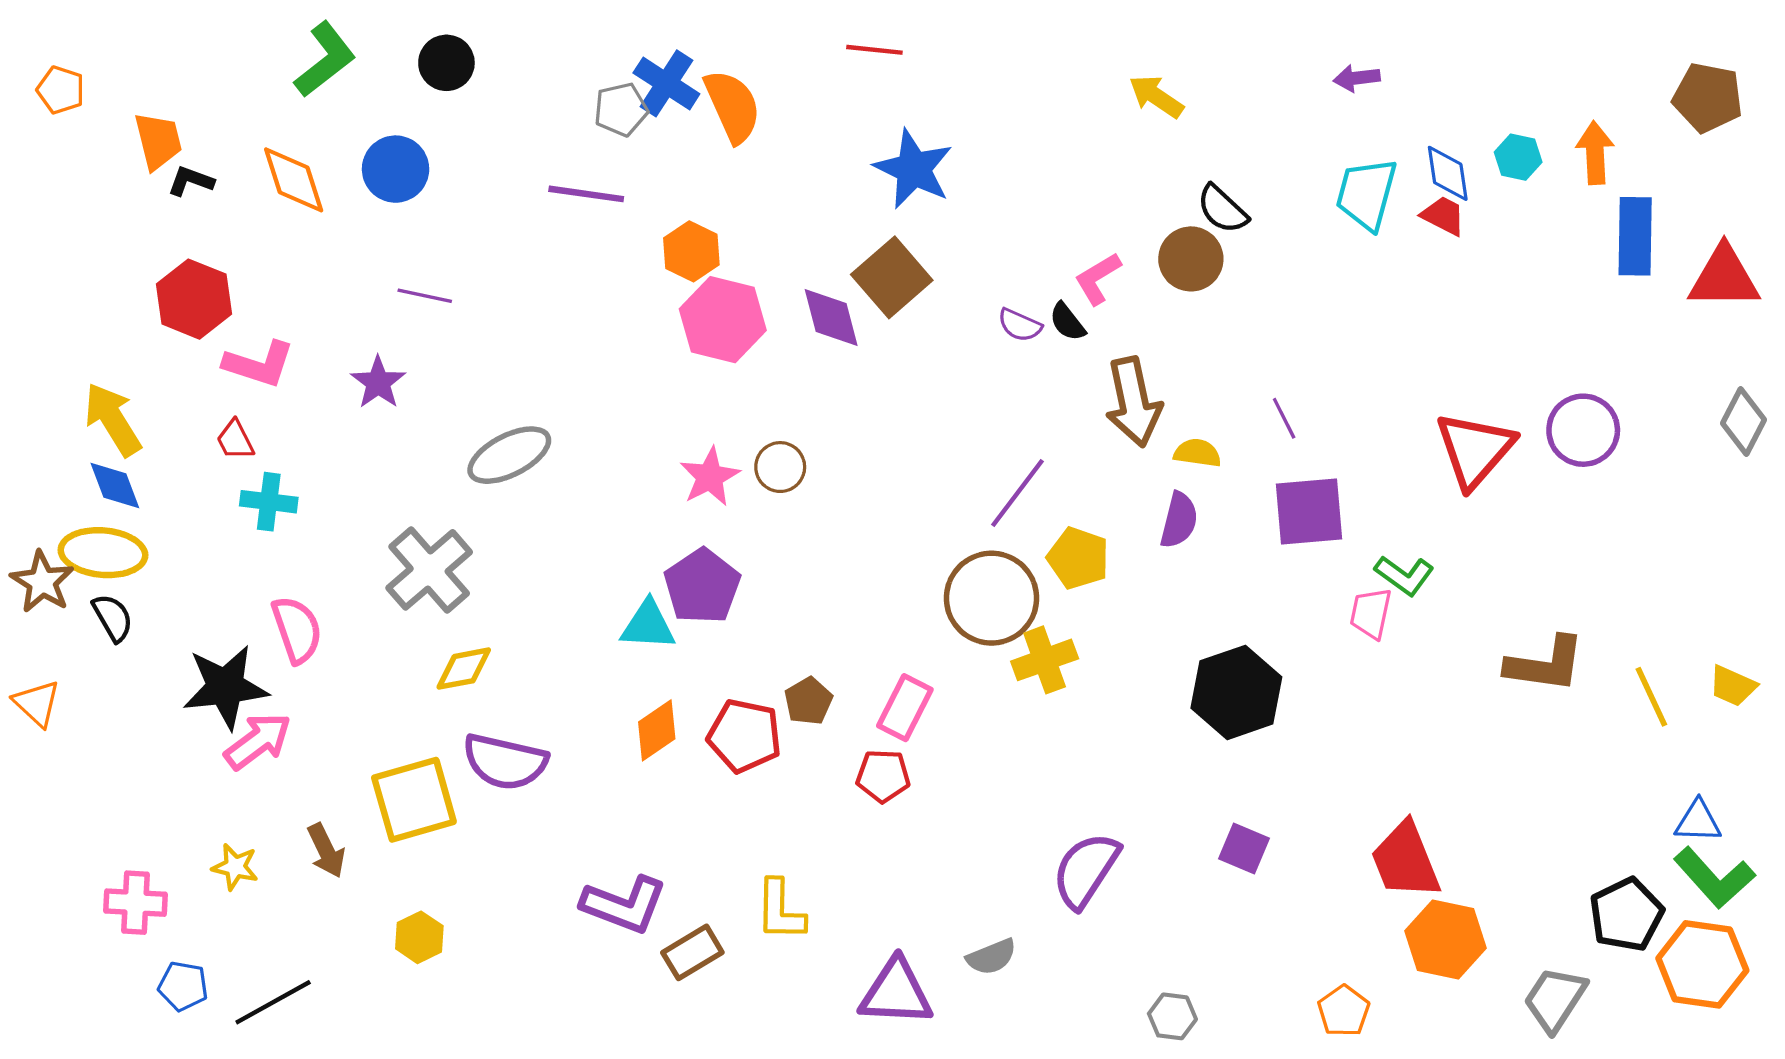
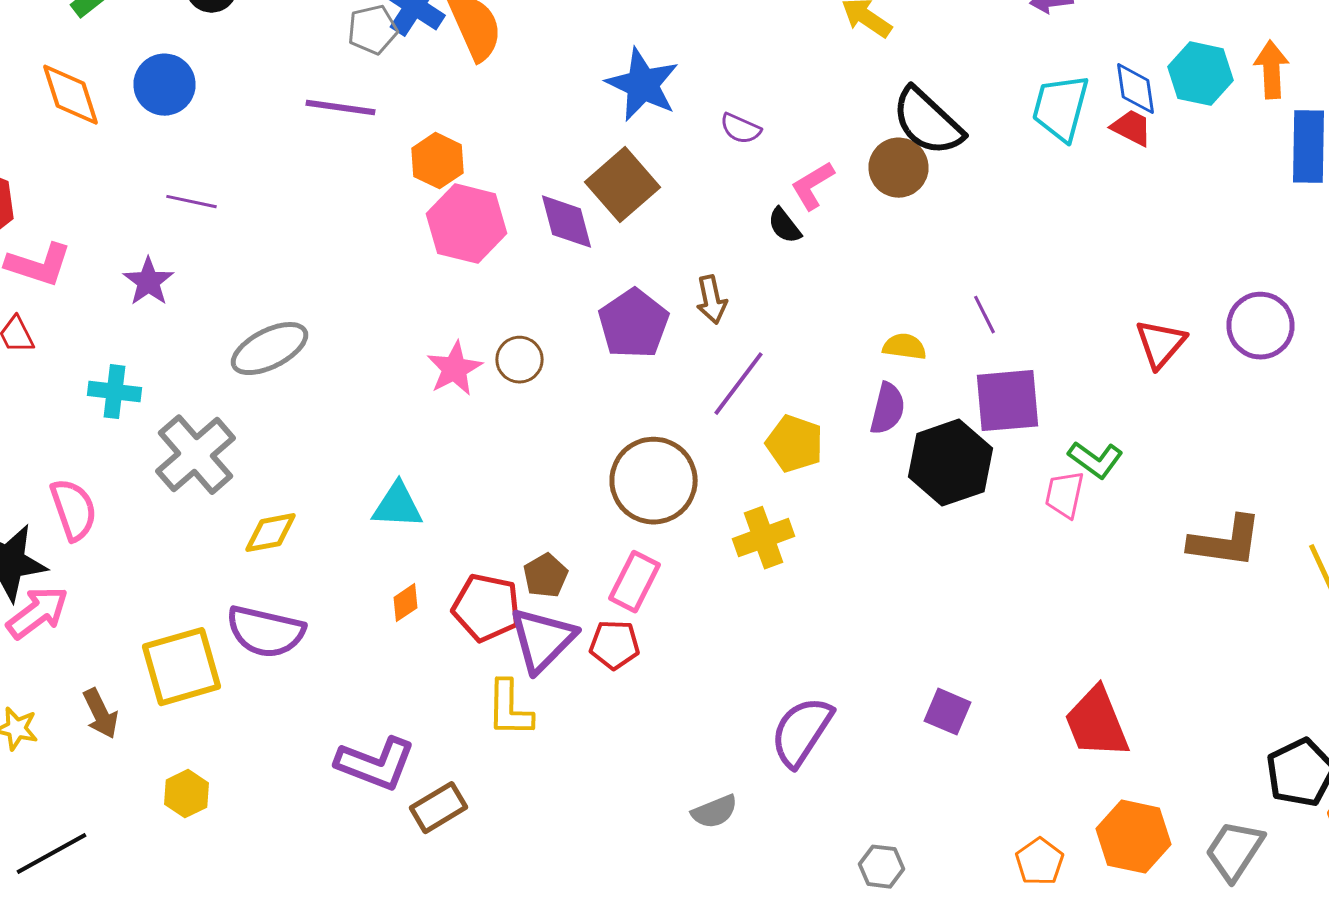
cyan hexagon: (1518, 157) -> (1200, 74), size x1.5
black semicircle: (1222, 209) -> (928, 122), size x1.5
purple semicircle: (1020, 325) -> (740, 129), moved
brown arrow: (1133, 402) -> (712, 300), moved, size x0.6
red triangle: (1475, 450) -> (1160, 344), size x0.7
cyan cross: (269, 502) -> (114, 392), moved
purple pentagon: (702, 586) -> (634, 324), moved
brown circle: (991, 598) -> (654, 481), moved
yellow diamond: (464, 669) -> (270, 533), moved
black hexagon: (1236, 692) -> (950, 463), moved
orange diamond: (657, 730) -> (406, 603), size x0.7
yellow L-shape: (780, 910) -> (510, 709), moved
orange hexagon: (1446, 939) -> (1134, 837), moved
purple triangle: (896, 993) -> (542, 640), moved, turned -48

